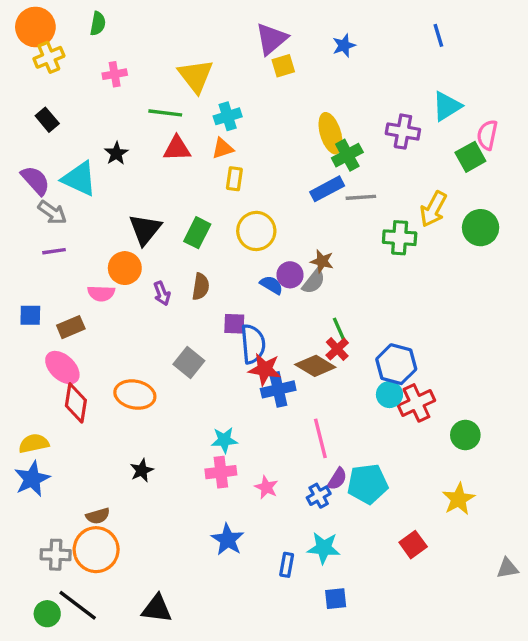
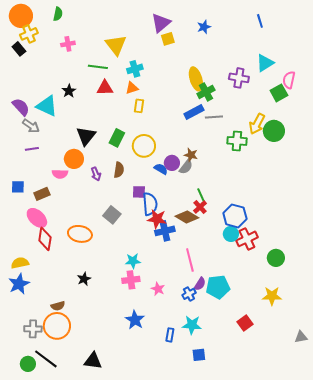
black rectangle: (47, 120) -> (19, 49), moved
green circle: (481, 228) -> (274, 131), moved
yellow circle: (256, 231) -> (144, 146), moved
yellow star: (459, 499) -> (272, 296), turned 30

